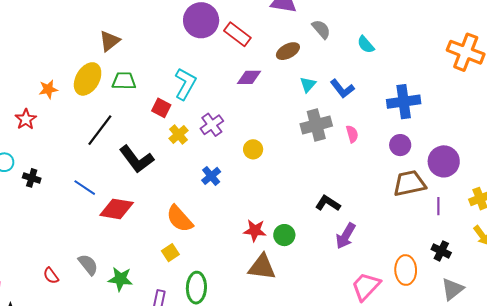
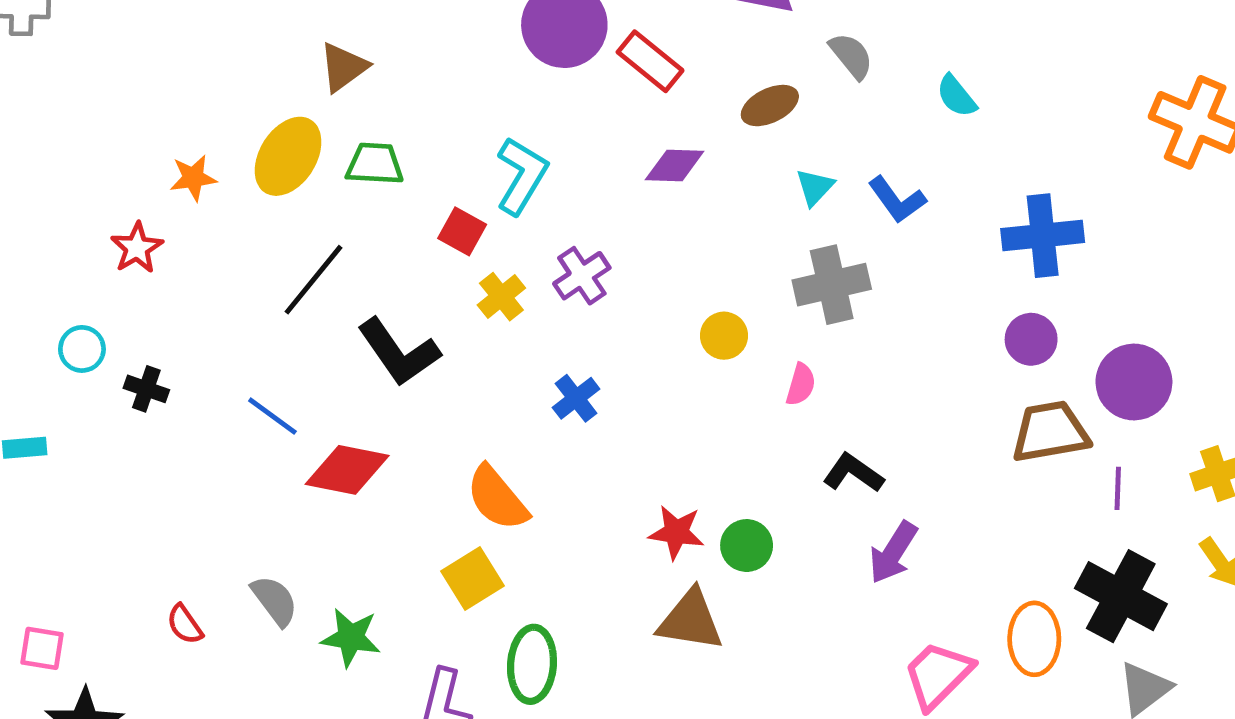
pink semicircle: (352, 134) -> (801, 385), moved, turned 30
yellow circle: (253, 149) -> (724, 336), moved
black cross: (441, 251) -> (1121, 596), size x1.8
yellow square: (170, 253) -> (472, 579), size x1.4

